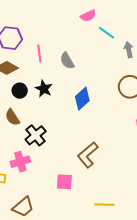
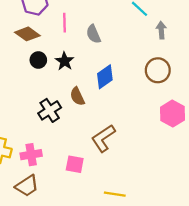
brown semicircle: (12, 117) -> (77, 96), moved
pink cross: (20, 162) -> (31, 155), moved

